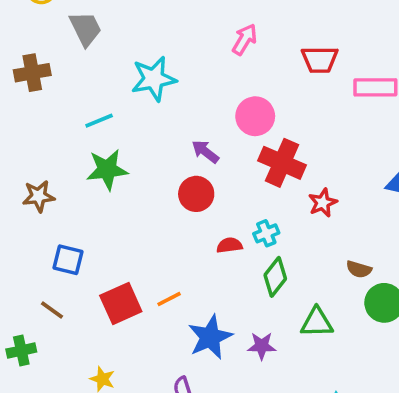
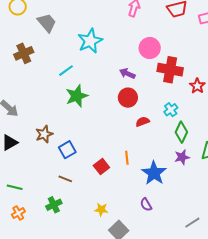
brown star: (39, 196) -> (44, 134), moved
red semicircle: (229, 245) -> (143, 122), moved
blue square: (68, 260) -> (67, 150), turned -30
orange line: (169, 299) -> (127, 158), turned -56
red square: (121, 304) -> (101, 166), size x0.7
purple star: (262, 346) -> (182, 157), moved

